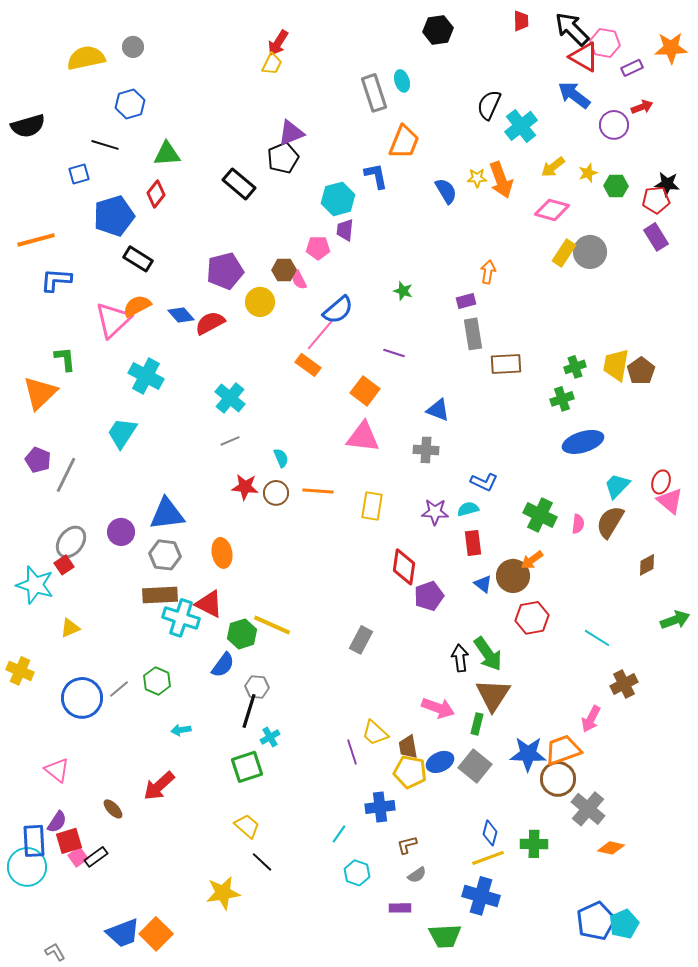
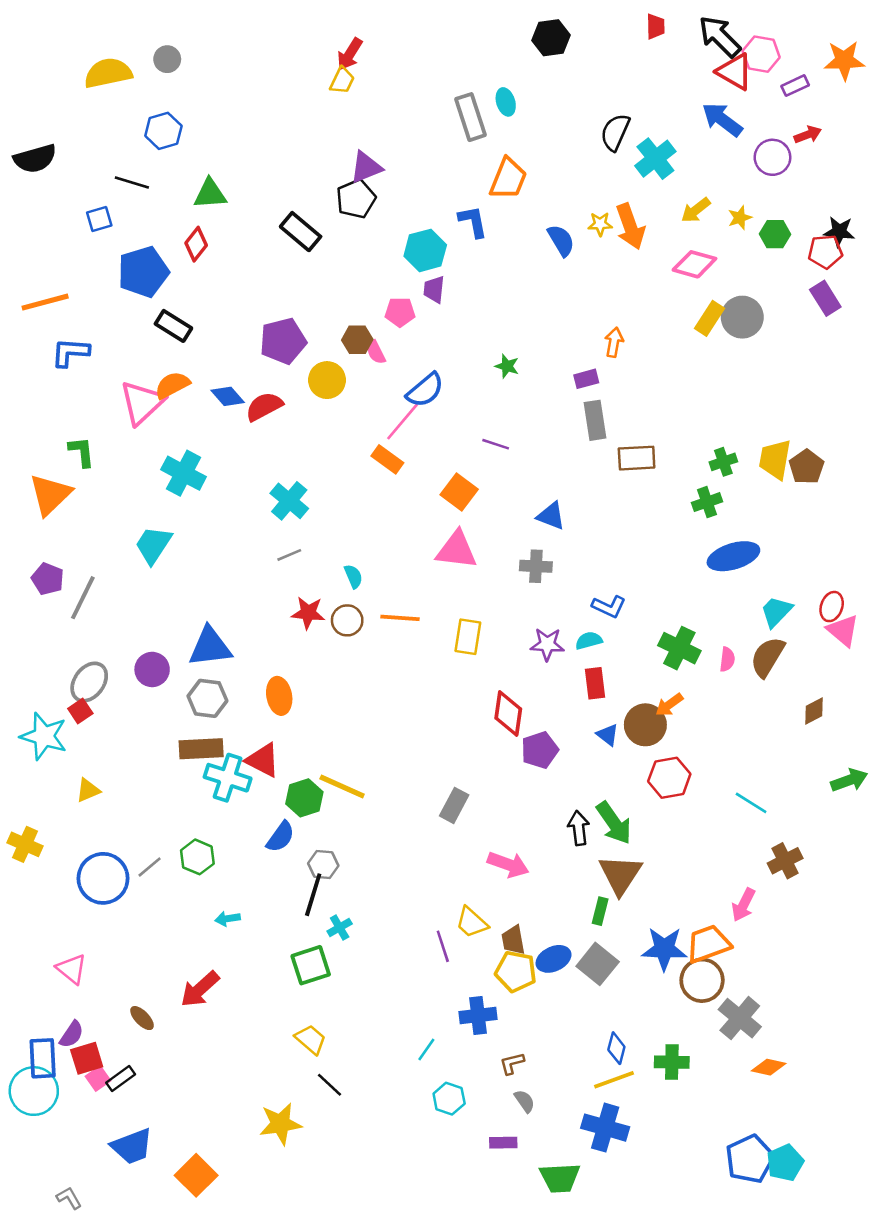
pink arrow: (438, 708) -> (508, 865), moved
gray semicircle: (417, 875) -> (525, 1101), turned -90
blue trapezoid: (123, 933) -> (132, 1146), moved

